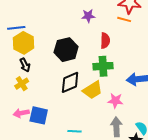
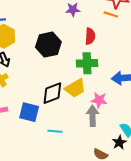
black diamond: (70, 82) -> (52, 93), moved
blue square: (39, 115) -> (29, 112), moved
gray arrow: (116, 127) -> (93, 116), moved

